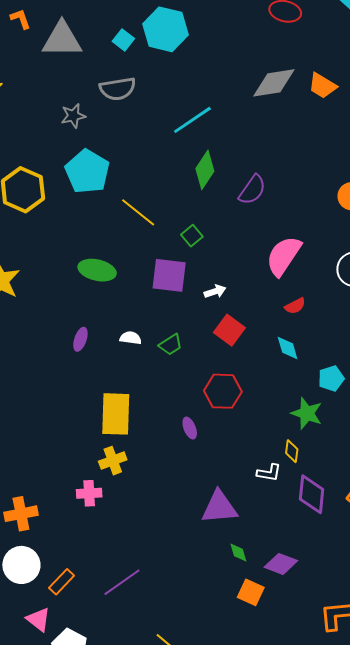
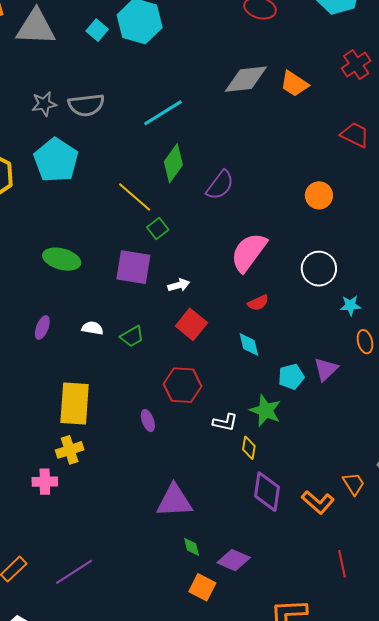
gray semicircle: (118, 89) -> (86, 105), moved
yellow line: (138, 212) -> (135, 197), moved
white L-shape: (269, 473) -> (225, 422), moved

